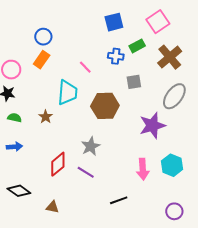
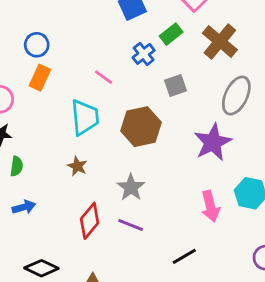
blue cross: (116, 56) -> (144, 54), turned -35
brown star: (46, 117) -> (77, 166), moved
green semicircle: (15, 118) -> (17, 166), turned 96

